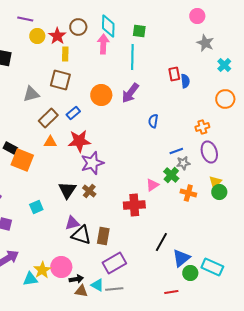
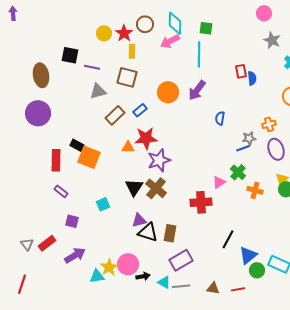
purple line: (25, 19) -> (92, 67), moved
pink arrow: (103, 44) -> (170, 41), turned -120
orange triangle: (50, 142) -> (128, 147), moved
gray star: (183, 163) -> (249, 138), moved
brown cross: (89, 191) -> (156, 188), size x1.5
brown triangle: (81, 291) -> (213, 288), moved

